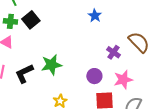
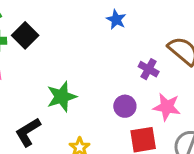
black L-shape: (24, 73) -> (28, 132), moved
pink star: (123, 80) -> (167, 107), turned 30

